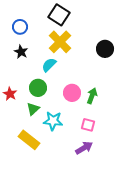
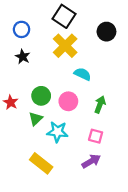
black circle: (105, 49) -> (106, 32), moved
cyan semicircle: (49, 65) -> (83, 74), moved, turned 70
pink circle: (72, 93) -> (68, 101), moved
yellow rectangle: (29, 140) -> (41, 163), moved

